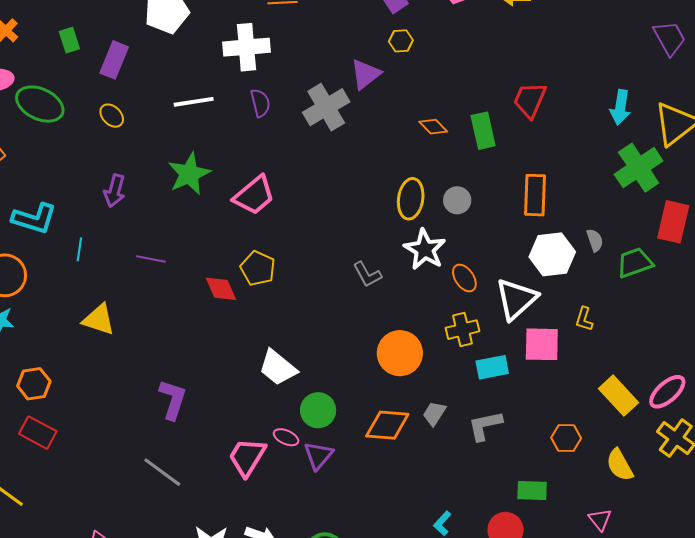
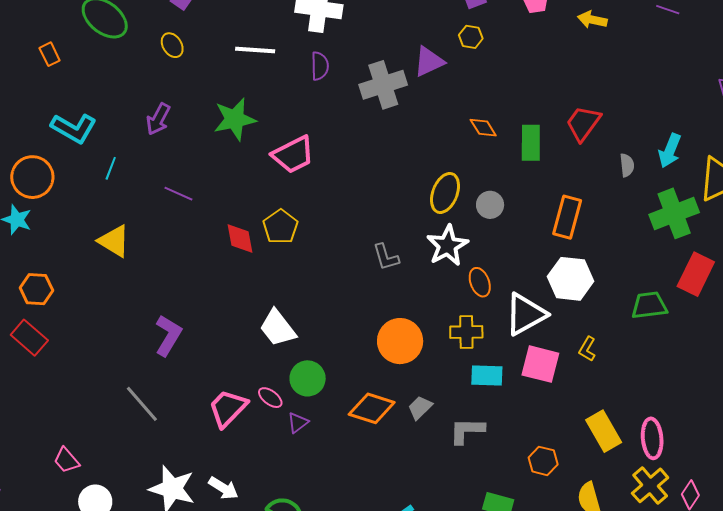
gray semicircle: (595, 240) -> (627, 165), moved
pink ellipse: (667, 392) -> (652, 438), turned -66
purple triangle: (318, 456) -> (298, 423), size x0.7

